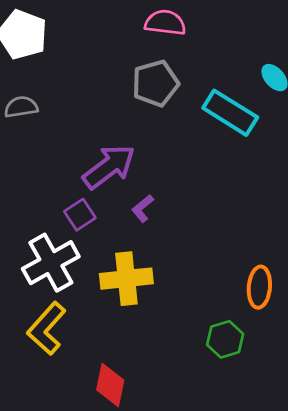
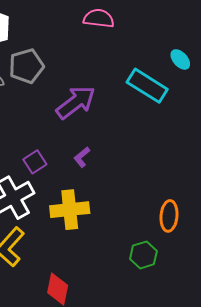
gray pentagon: (155, 83) -> (26, 66), moved
purple arrow: (109, 167) -> (76, 102), moved

